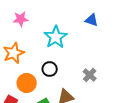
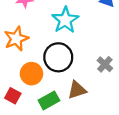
black circle: (50, 69) -> (58, 57), size x1.6

